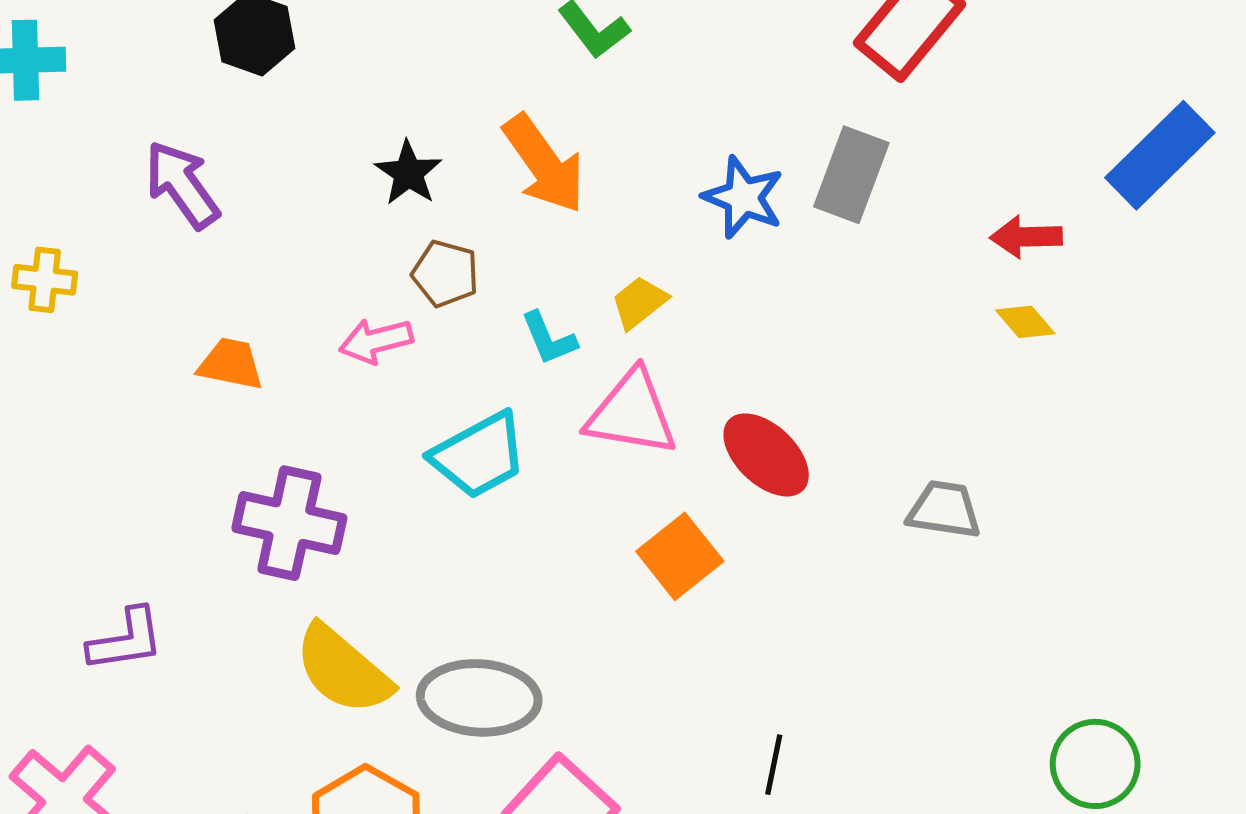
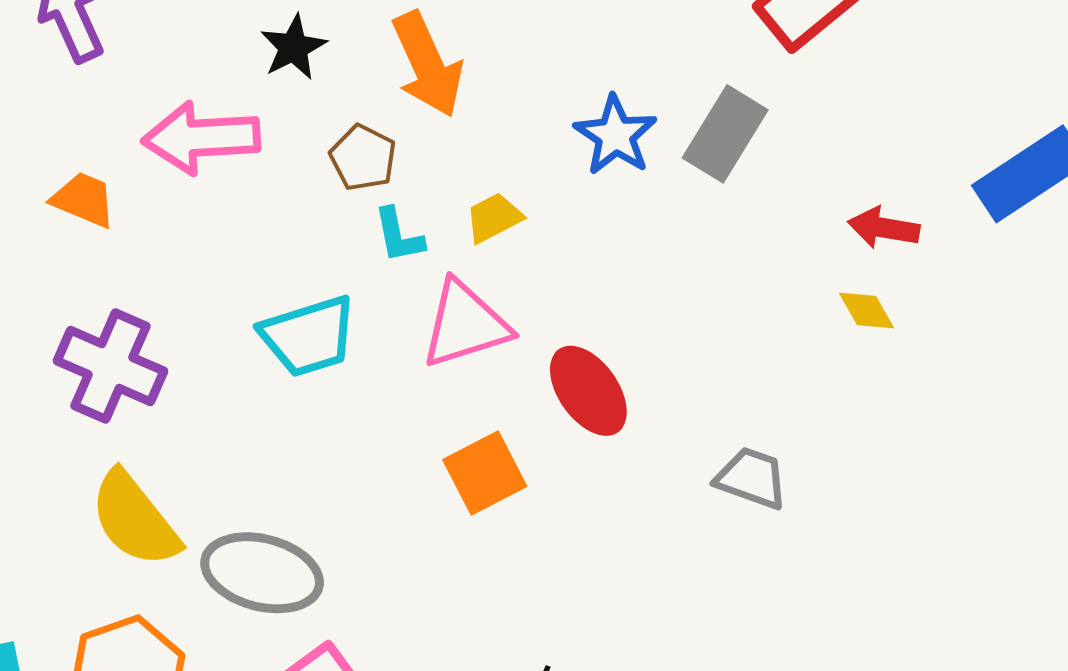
brown pentagon: (445, 274) -> (363, 158), moved
pink arrow: (376, 341) -> (201, 138), moved, size x1.6
pink triangle: (632, 413) -> (465, 324), turned -38

